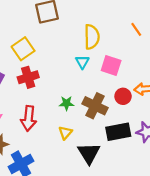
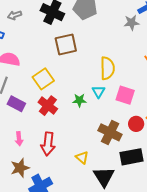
red cross: (28, 77) -> (48, 106), turned -36
green star: (67, 103) -> (79, 100), moved
yellow triangle: (65, 133) -> (82, 157), turned -32

